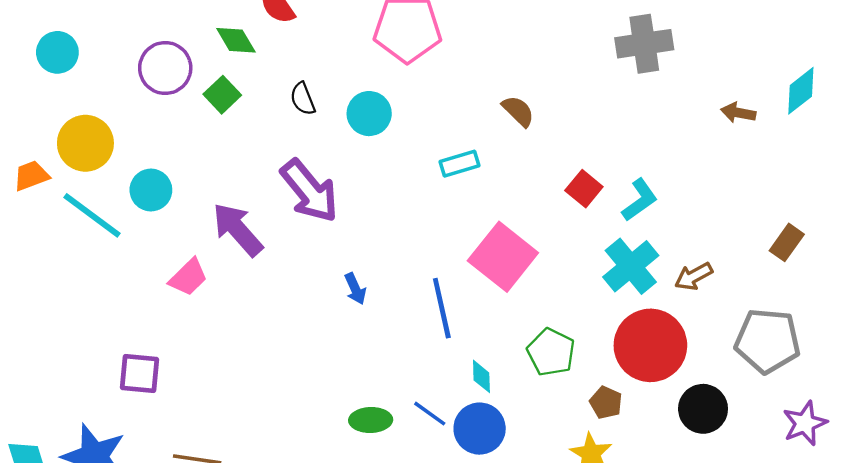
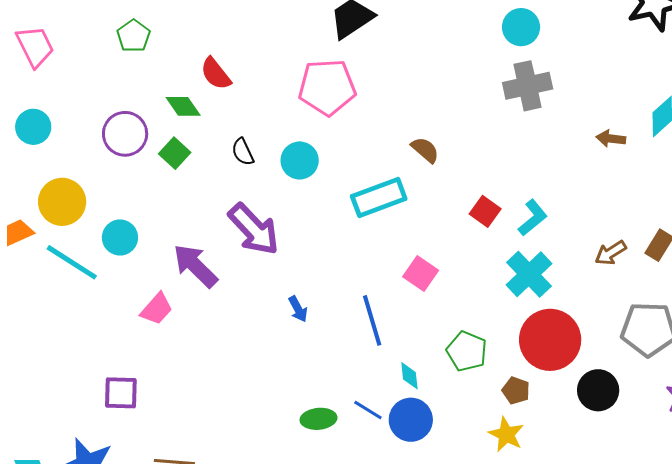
cyan rectangle: (459, 164) -> (379, 198), size x1.6
pink square: (503, 257) -> (421, 274), size x0.6
brown arrow: (694, 276) -> (611, 253), moved

